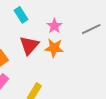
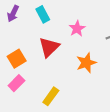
orange star: (54, 48) -> (86, 63), moved, turned -30

